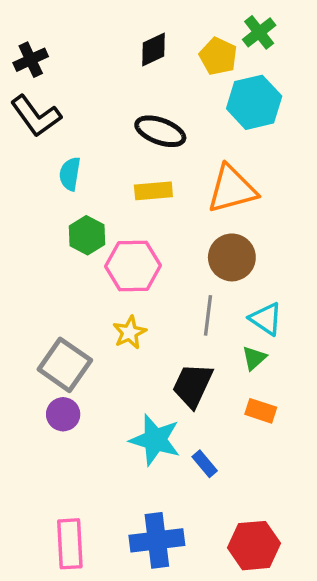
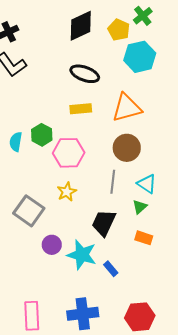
black diamond: (153, 49) -> (81, 26), size x1.5
cyan semicircle: (70, 174) -> (16, 142), moved
purple circle: (63, 414) -> (52, 245), moved

